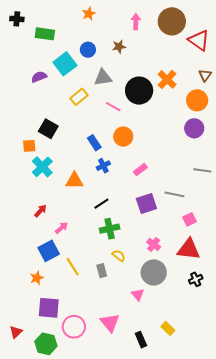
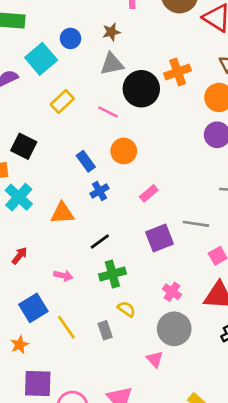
gray triangle: (103, 78) -> (112, 64), moved
orange cross: (167, 79) -> (178, 72), turned 30
pink arrow: (62, 228) -> (63, 276), moved, turned 56

